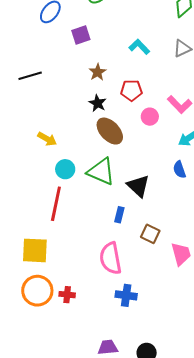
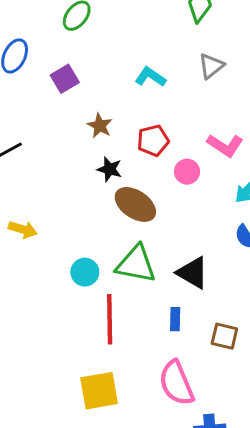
yellow arrow: (47, 139) -> (23, 229), moved
red line: (56, 204) -> (110, 319), moved
yellow square: (35, 250) -> (99, 391), moved

